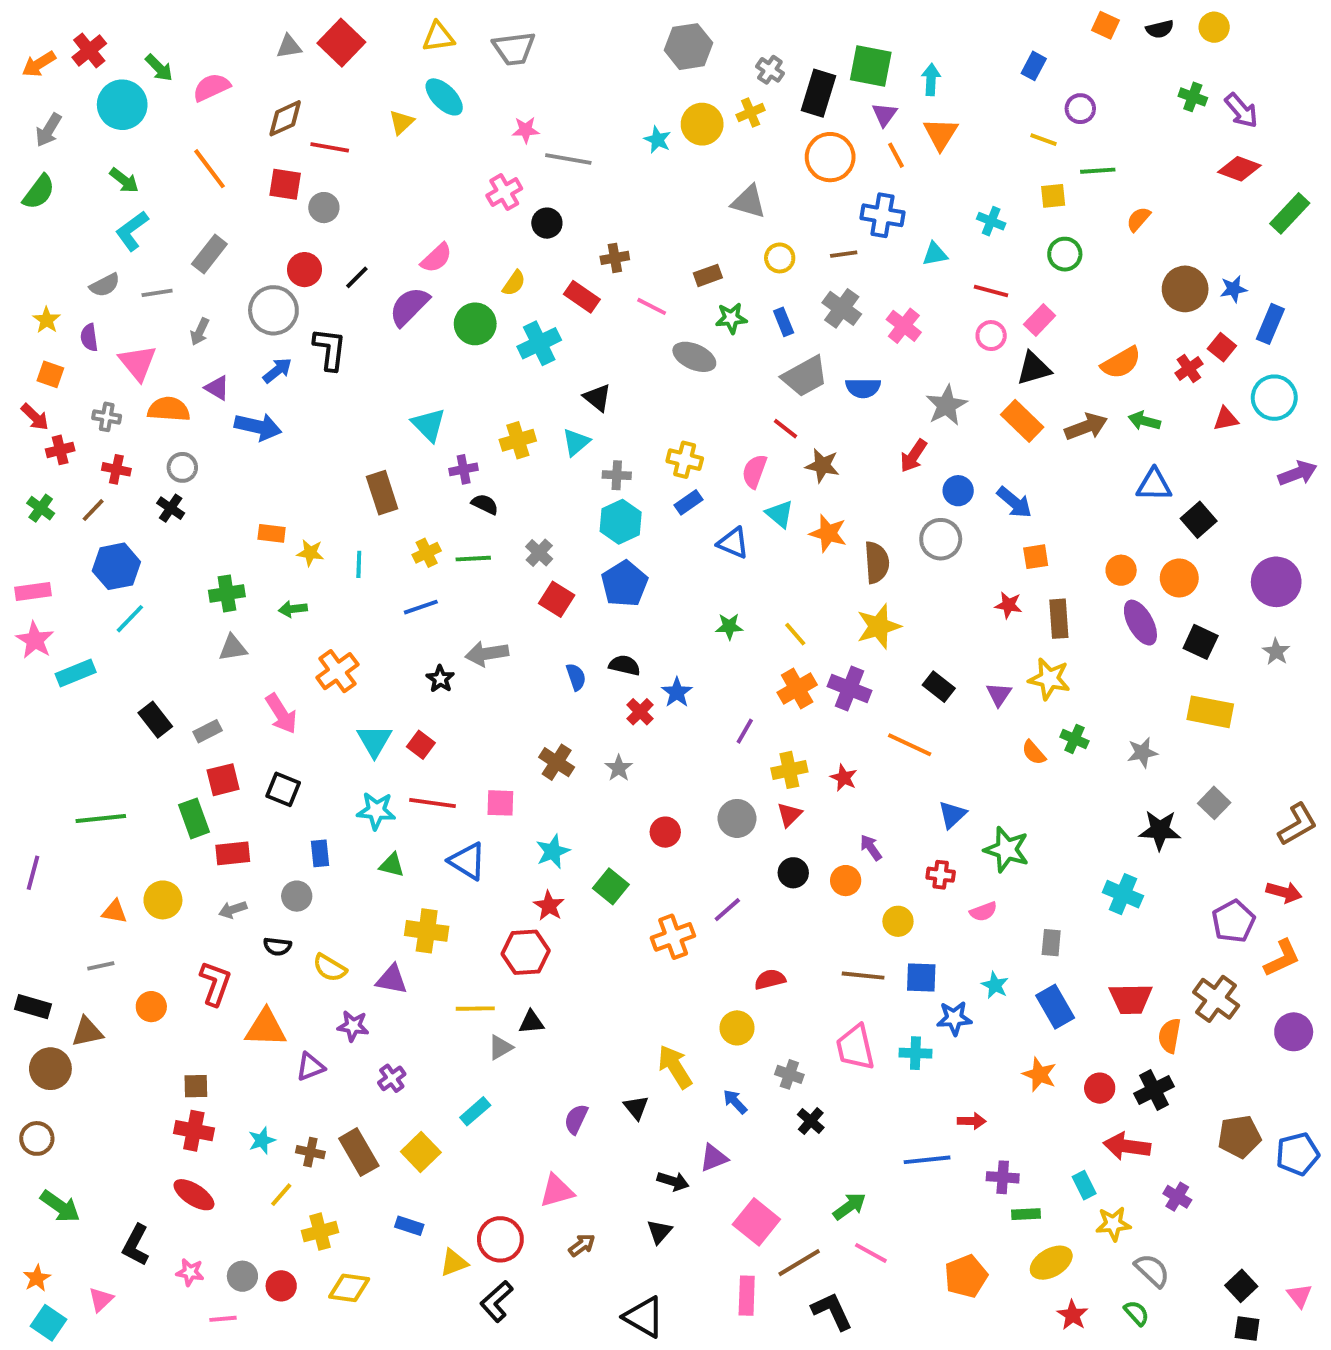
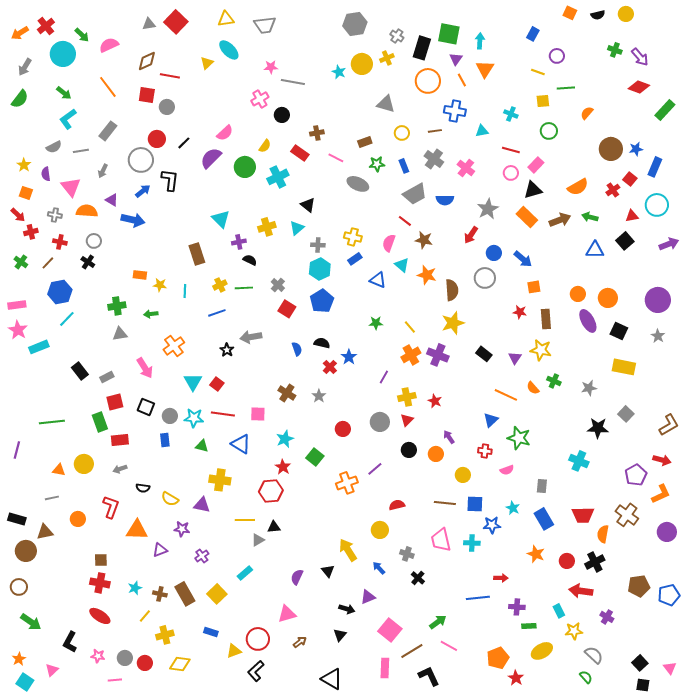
black square: (1199, 520) -> (625, 241), moved
orange line: (910, 745) -> (506, 395), moved
gray circle: (297, 896) -> (170, 416), moved
red star: (1073, 1315) -> (516, 678), moved

